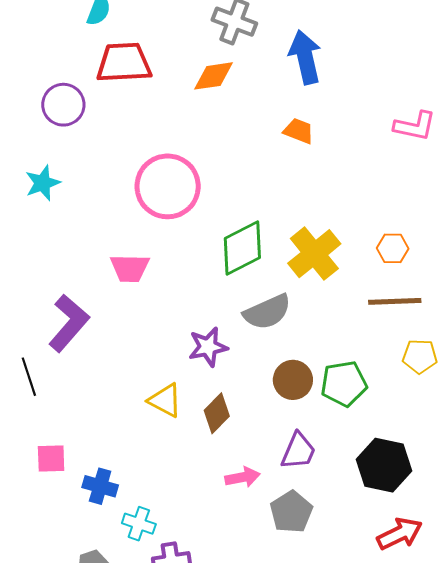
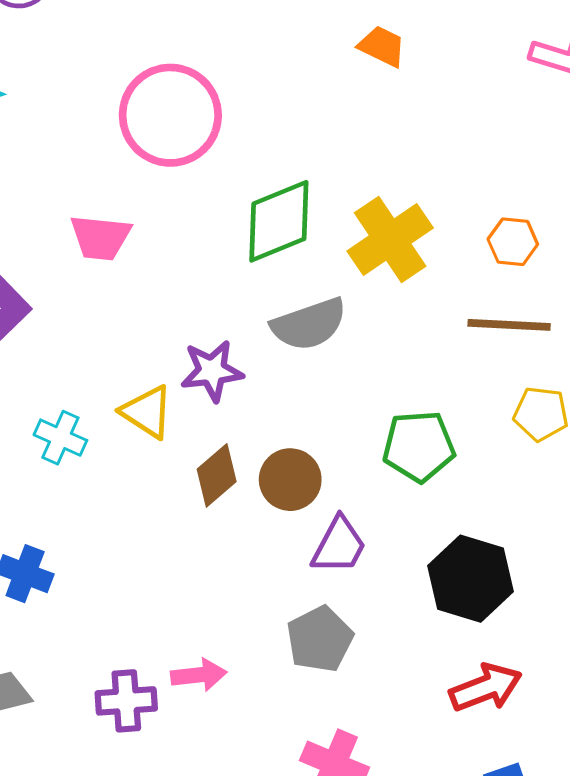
brown circle: (293, 380) -> (290, 480), moved
yellow triangle: (165, 400) -> (147, 412), moved
pink arrow: (242, 477) -> (199, 675), moved
cyan cross: (139, 524) -> (60, 438), moved

